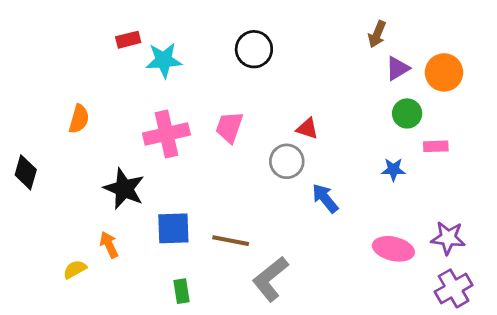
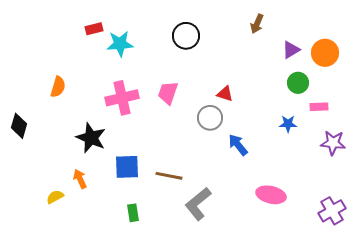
brown arrow: (377, 34) -> (257, 24), moved
purple star: (448, 238) -> (333, 143), moved
pink ellipse: (393, 249) -> (271, 195), moved

